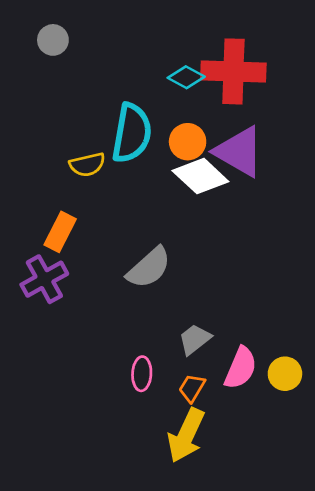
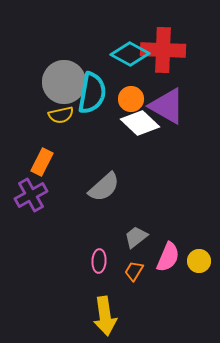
gray circle: (53, 40) -> (64, 82), moved, size x2.0
cyan diamond: (186, 77) -> (130, 54), size x1.5
yellow arrow: (186, 435) -> (105, 316), moved, turned -33

